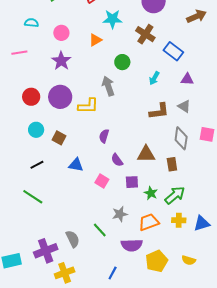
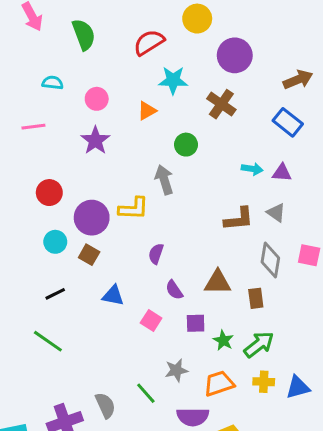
blue rectangle: (173, 51) -> (288, 122), moved
cyan arrow: (154, 78) -> (252, 169), moved, turned -112
purple circle: (60, 97) -> (92, 218), moved

